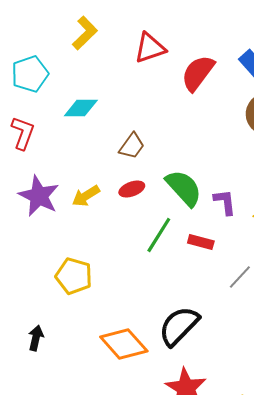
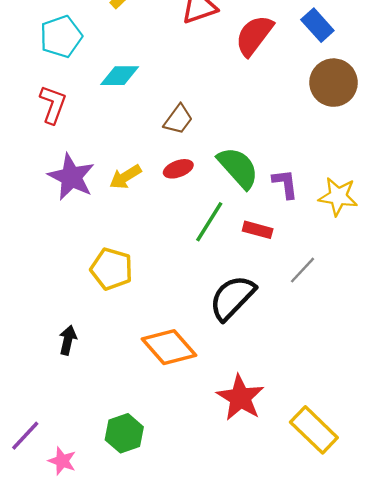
black semicircle: (179, 326) -> (232, 298), moved

